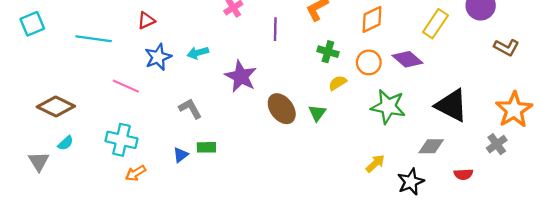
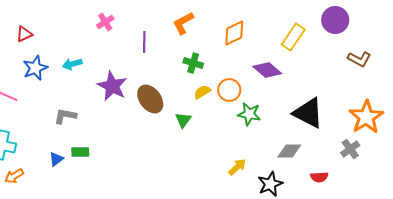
orange circle: (369, 62) -> (229, 90), moved
green star: (388, 107) -> (249, 114), size x0.7
gray L-shape: (190, 109) -> (65, 116), turned -50
brown ellipse: (282, 109) -> (150, 99), moved

